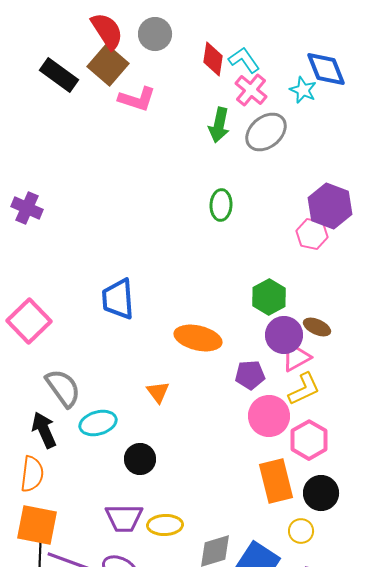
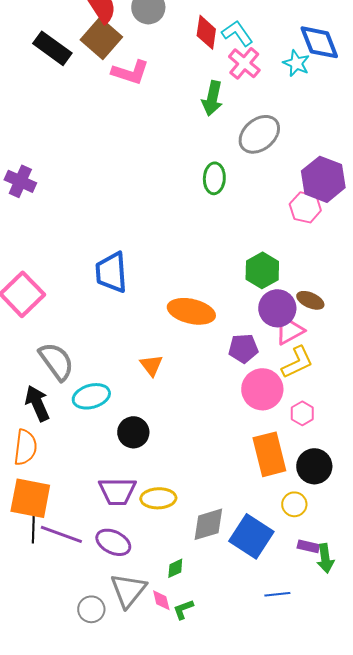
gray ellipse: (266, 132) -> (259, 134), moved
pink hexagon: (309, 440) -> (302, 413), size x0.6

